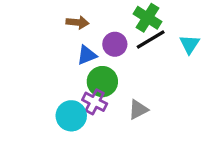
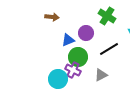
brown arrow: (77, 22) -> (52, 17), moved
black line: (151, 40) -> (109, 49), moved

